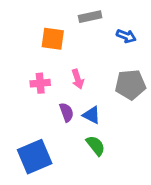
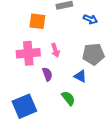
pink cross: (40, 83) -> (28, 53), size x1.6
blue triangle: (91, 115) -> (80, 76), moved

